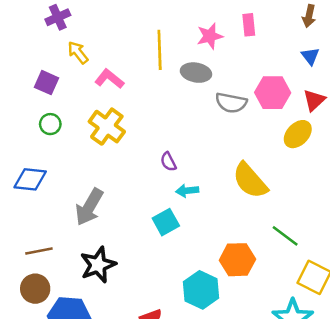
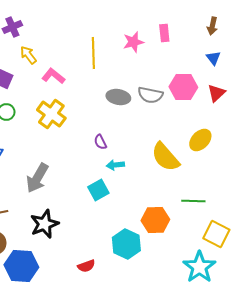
gray ellipse: (196, 73) -> (118, 97), moved
yellow ellipse: (298, 134) -> (200, 140), moved
green line: (285, 236) -> (193, 201), turned -35

